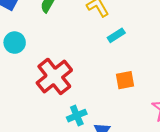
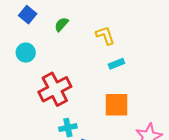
orange square: (125, 80) -> (116, 105), size x1.5

